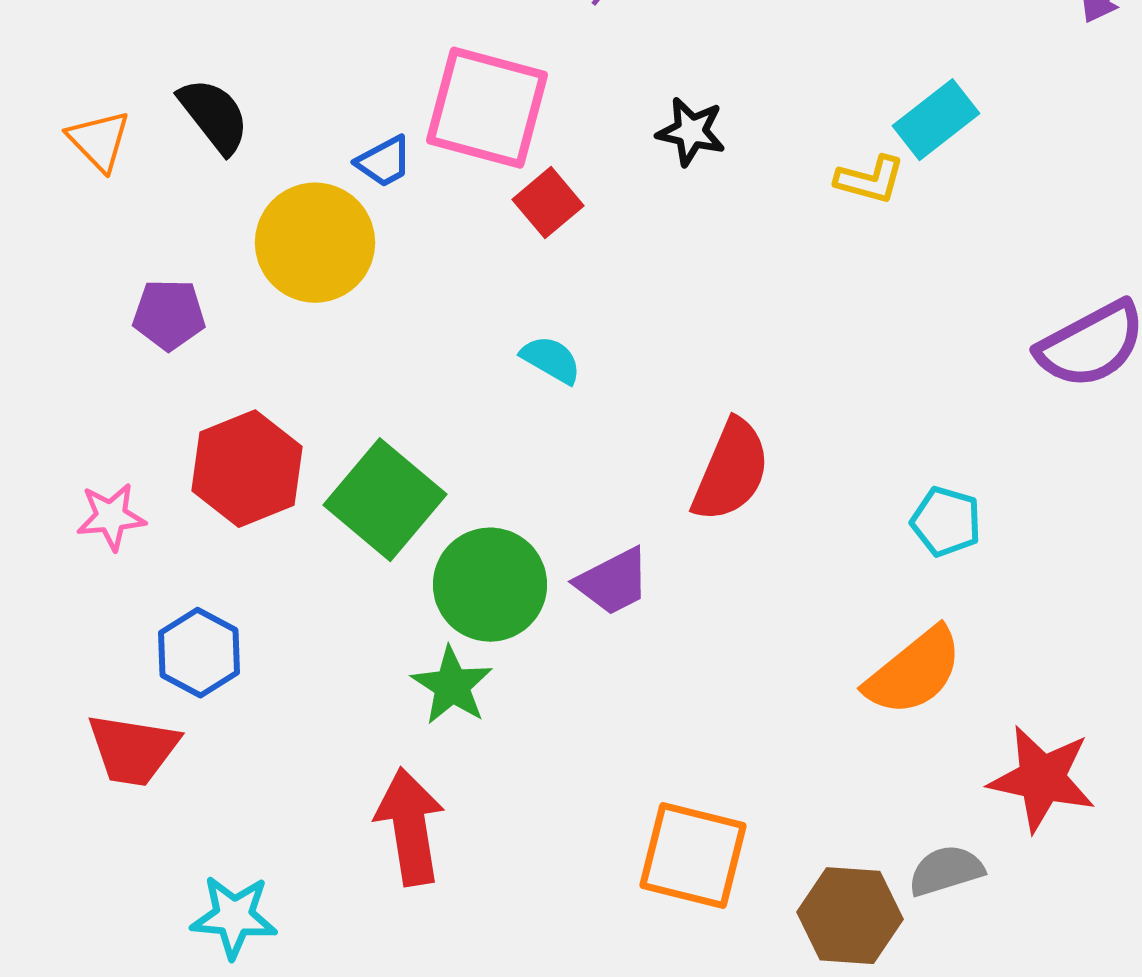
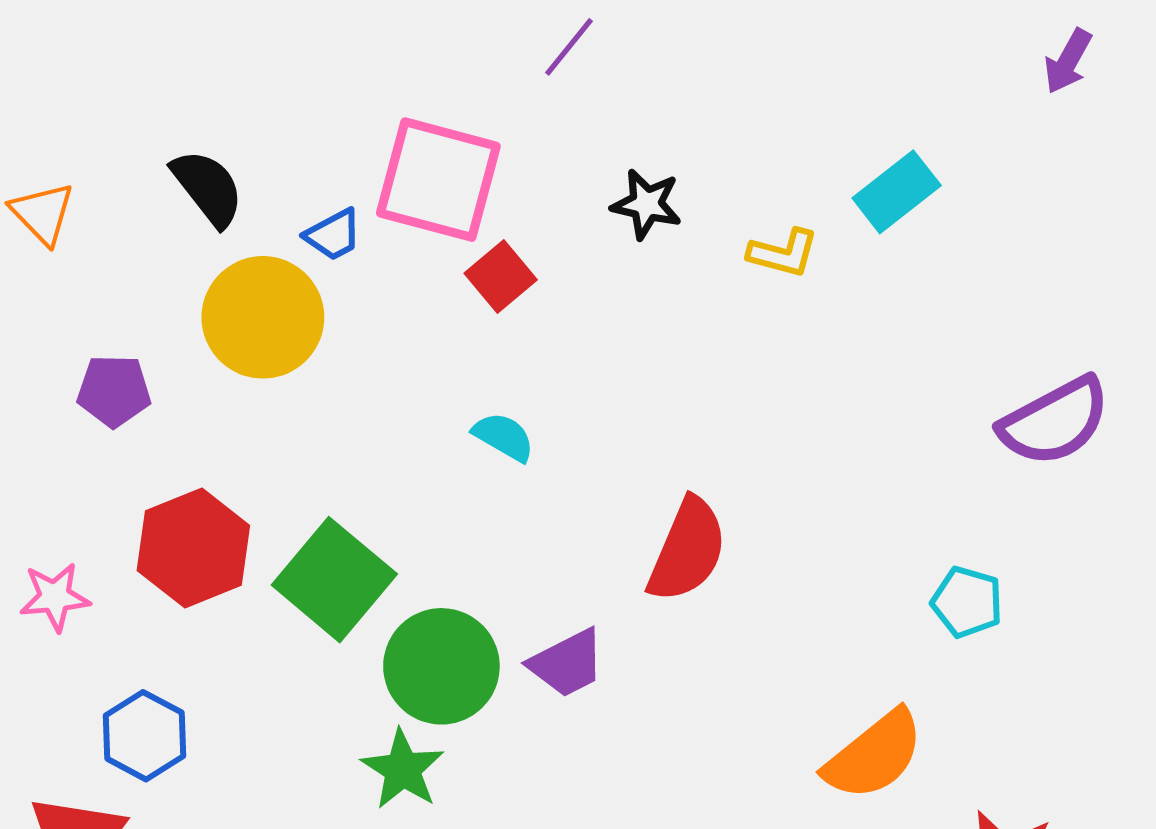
black semicircle: (214, 116) -> (208, 188), moved
yellow L-shape: (870, 180) -> (783, 253), moved
cyan pentagon: (946, 522) -> (967, 602), moved

